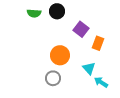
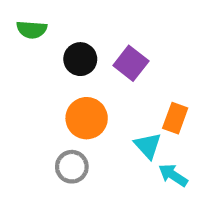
black circle: (57, 11) -> (80, 59), moved
orange rectangle: (98, 43) -> (175, 118), moved

